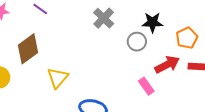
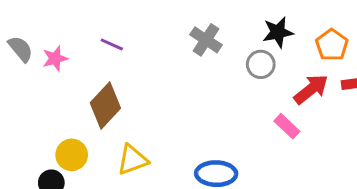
yellow triangle: (58, 78) -> (133, 160), moved, turned 40

